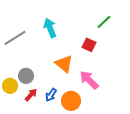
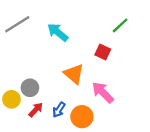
cyan arrow: (50, 28) -> (58, 32), turned -30
gray line: (15, 38) -> (17, 24), moved

